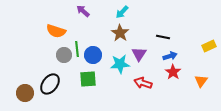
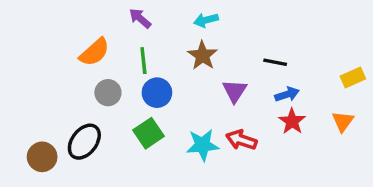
cyan arrow: (122, 12) -> (206, 20), turned 32
orange semicircle: (56, 31) -> (94, 52), turned -60
green line: (77, 49) -> (143, 61), moved
cyan star: (120, 64) -> (203, 145), moved
green square: (88, 79) -> (149, 133), turned -30
orange triangle: (201, 81) -> (343, 121), moved

